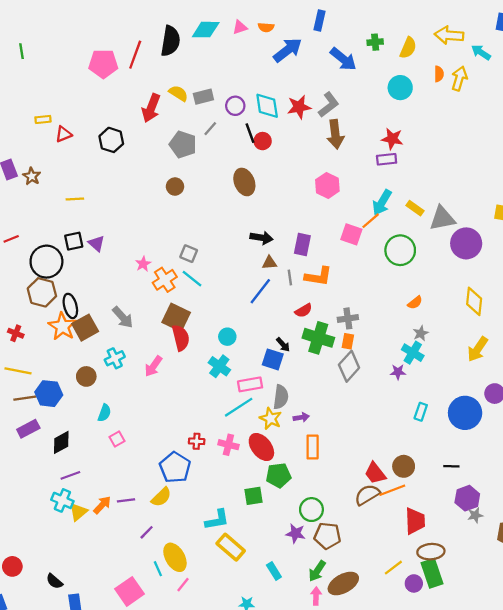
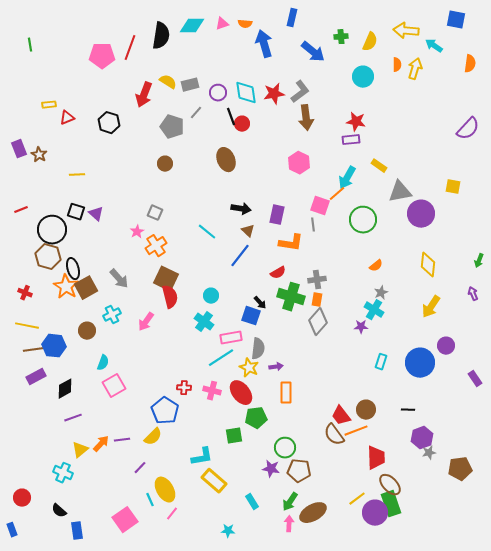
blue arrow: (288, 50) -> (264, 44), turned -68
yellow rectangle: (415, 208) -> (379, 166), moved
black square: (74, 241) -> (76, 212), turned 30
gray square: (189, 254) -> (155, 213), moved
brown triangle: (269, 263) -> (248, 231), turned 48
gray line: (290, 278) -> (313, 225), moved
cyan line: (192, 279) -> (207, 232), moved
pink square: (117, 439) -> (114, 386), size x1.6
brown semicircle: (367, 495) -> (334, 435), turned -95
cyan cross: (62, 500) -> (63, 473), moved
brown ellipse: (431, 552) -> (390, 485), turned 50
purple circle: (414, 583) -> (375, 513), size x1.6

